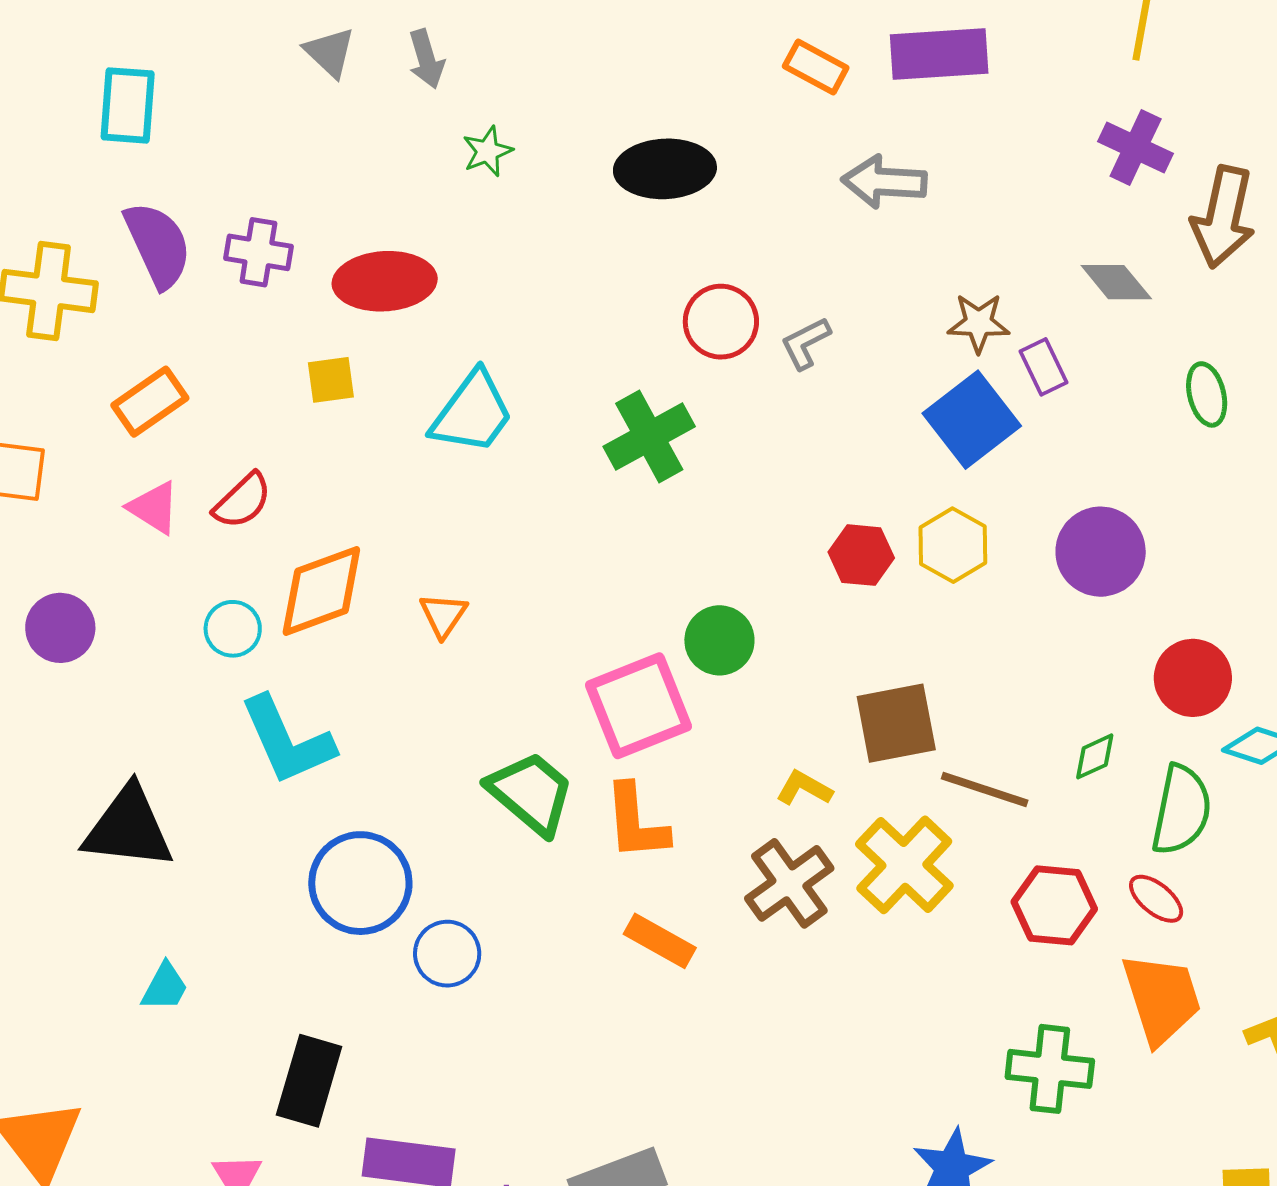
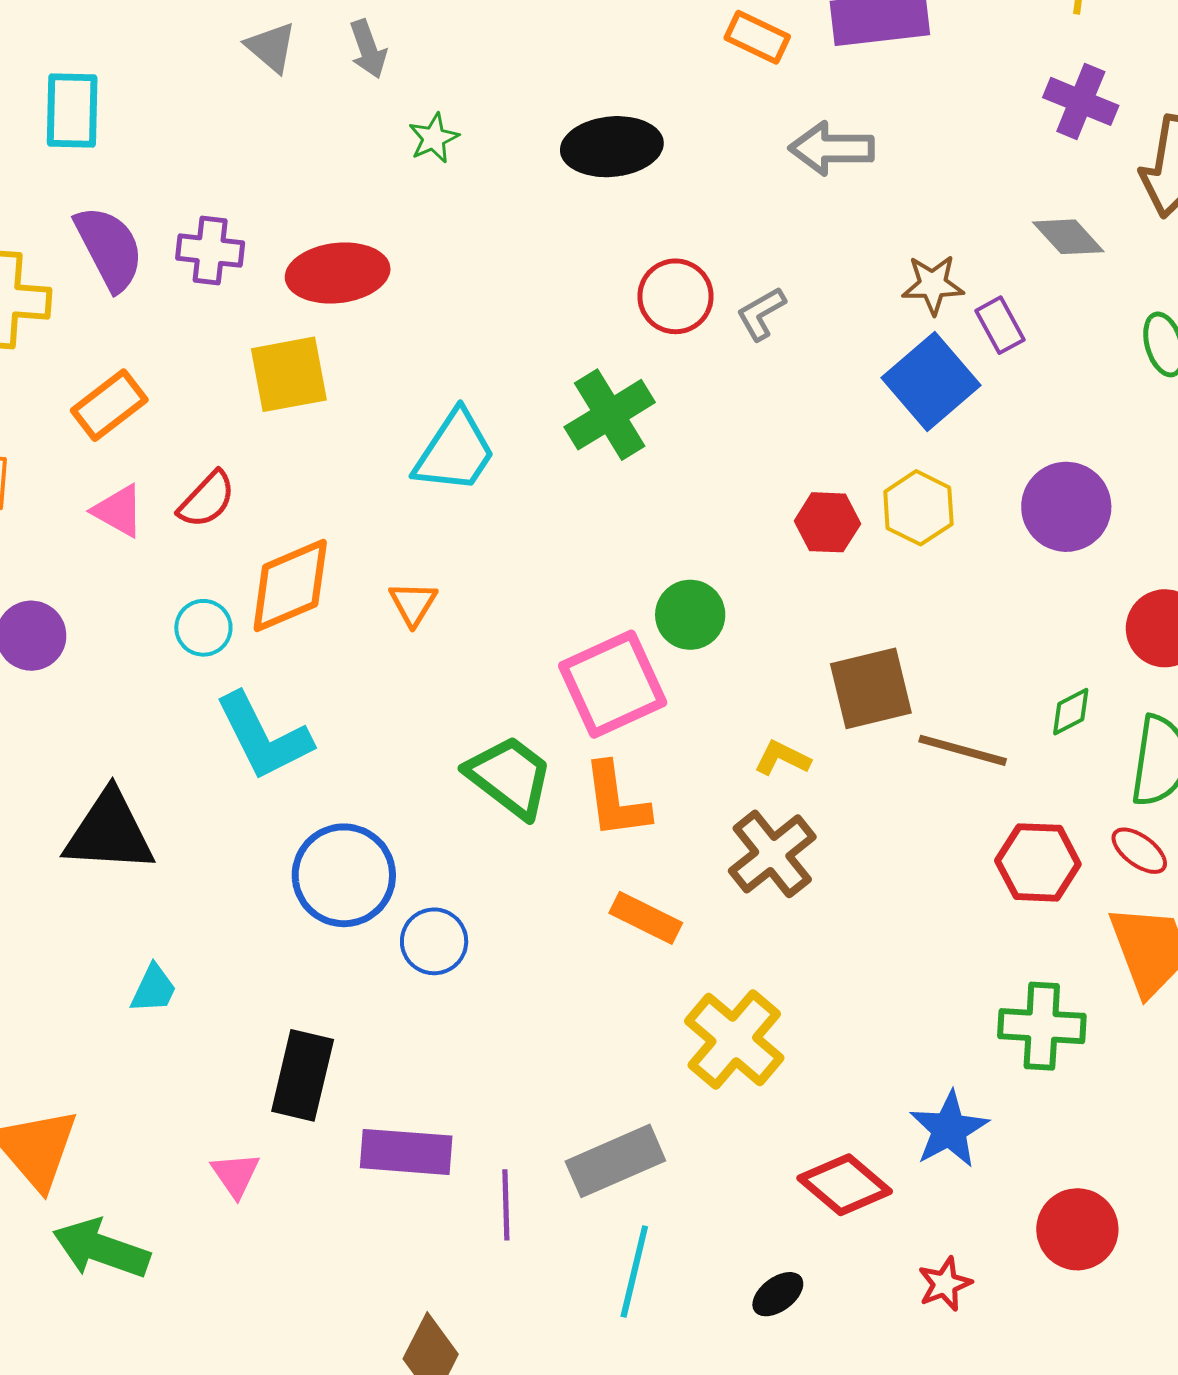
yellow square: (331, 380) -> (289, 374), size x1.6
cyan trapezoid: (472, 413) -> (455, 452), moved
yellow cross: (904, 865) -> (734, 1039), moved

